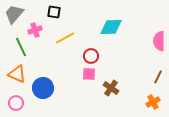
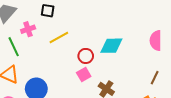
cyan diamond: (111, 27) -> (111, 46), moved
pink square: (89, 74) -> (84, 74), turned -32

